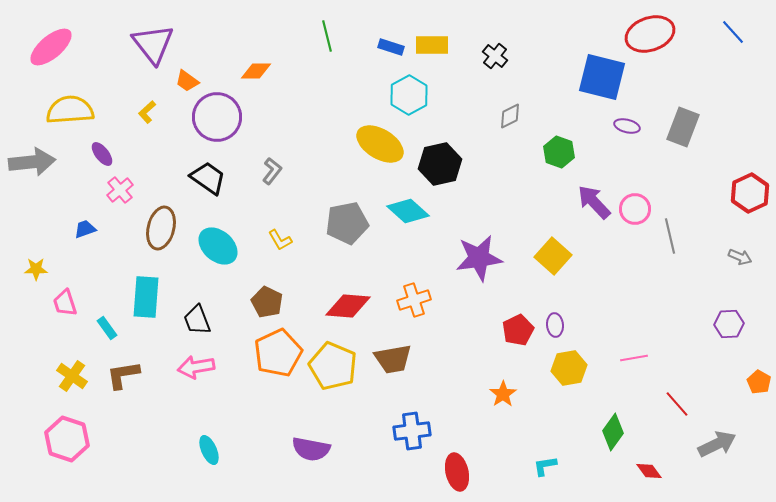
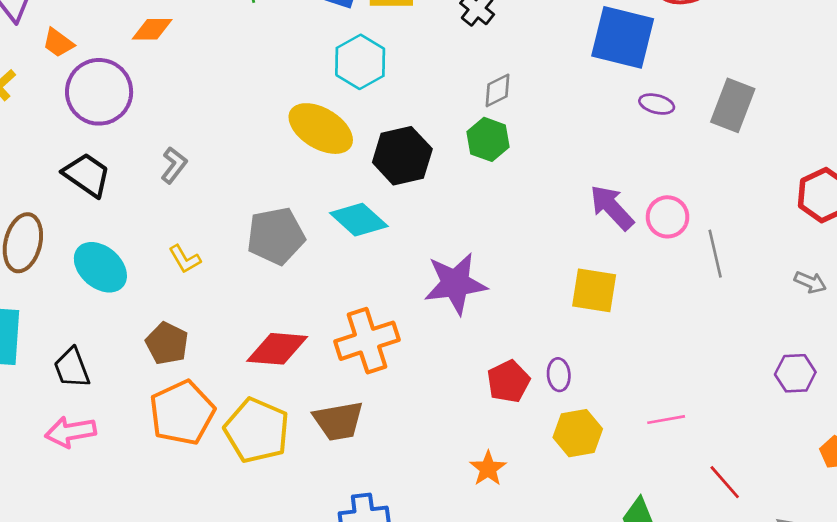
green hexagon: (559, 152) -> (488, 139), moved
yellow square: (553, 256) -> (594, 290), moved, turned -33
orange cross: (414, 300) -> (367, 341), size x1.4

